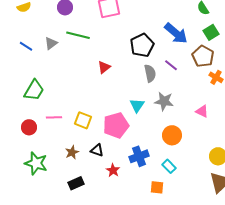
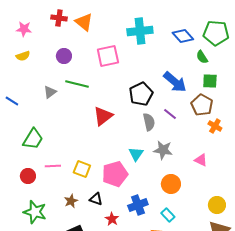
green square: (211, 32) -> (210, 81), turned 35
blue line: (26, 46) -> (12, 101), moved
red triangle: (104, 67) -> (103, 116), size x1.5

